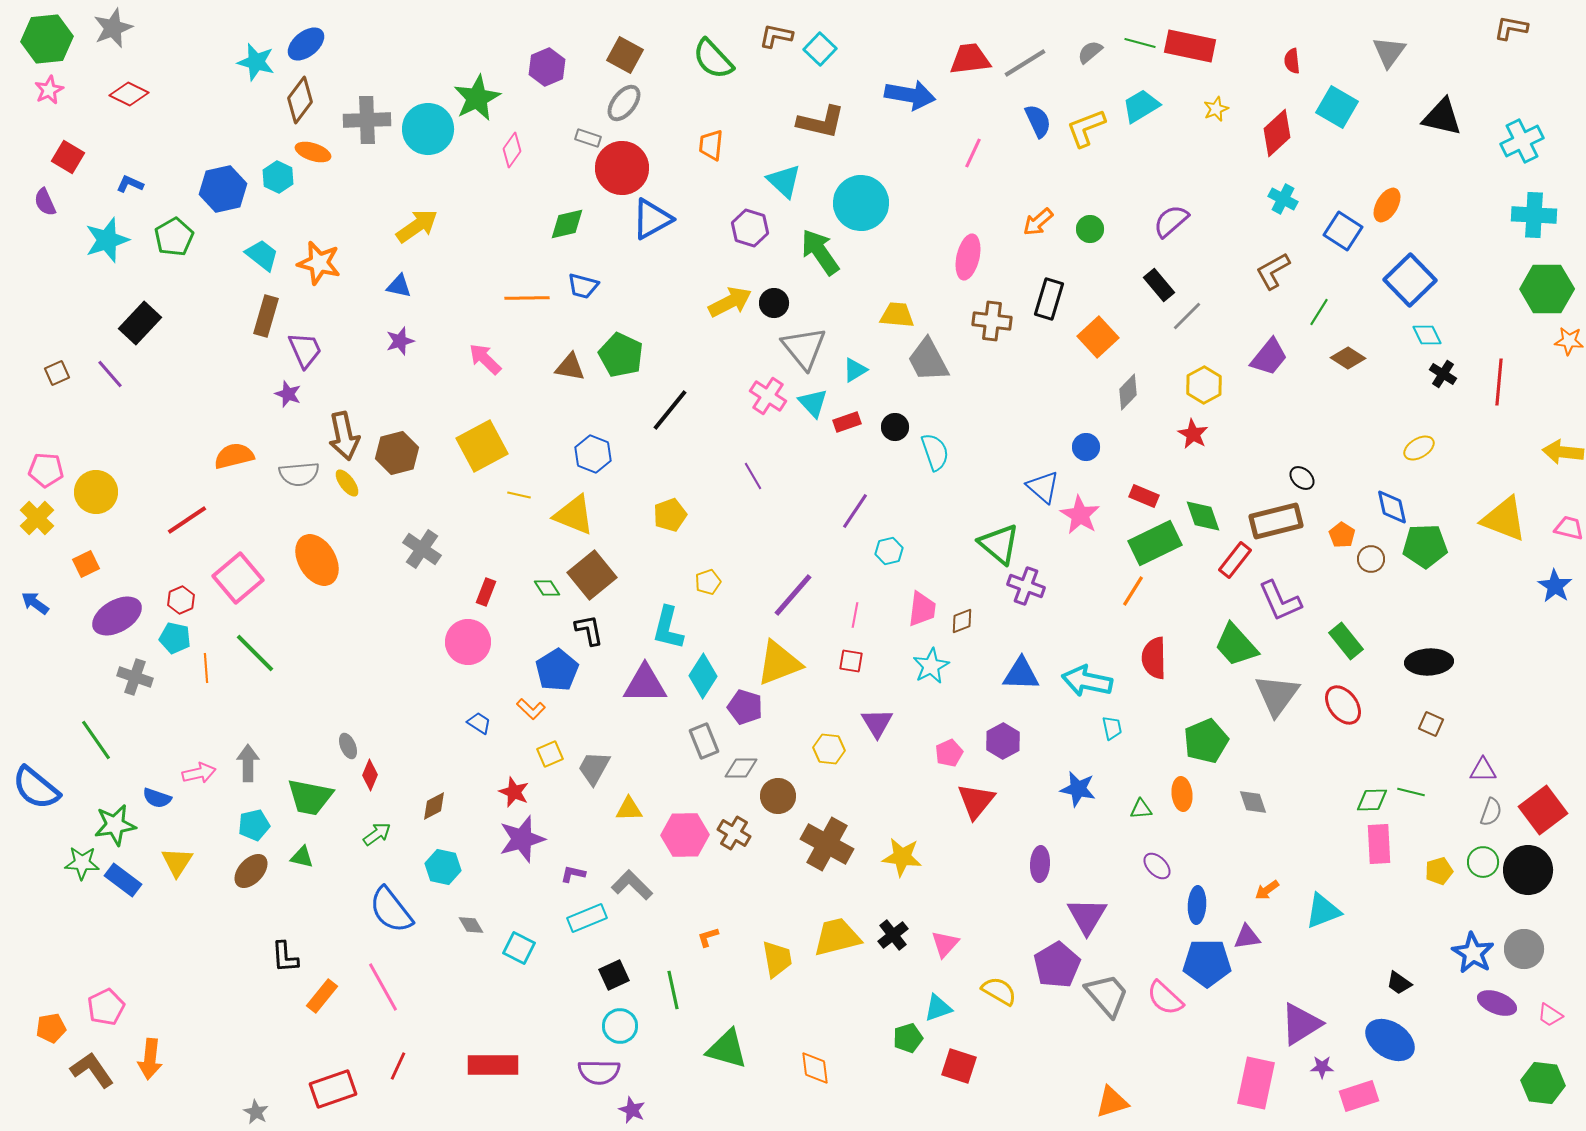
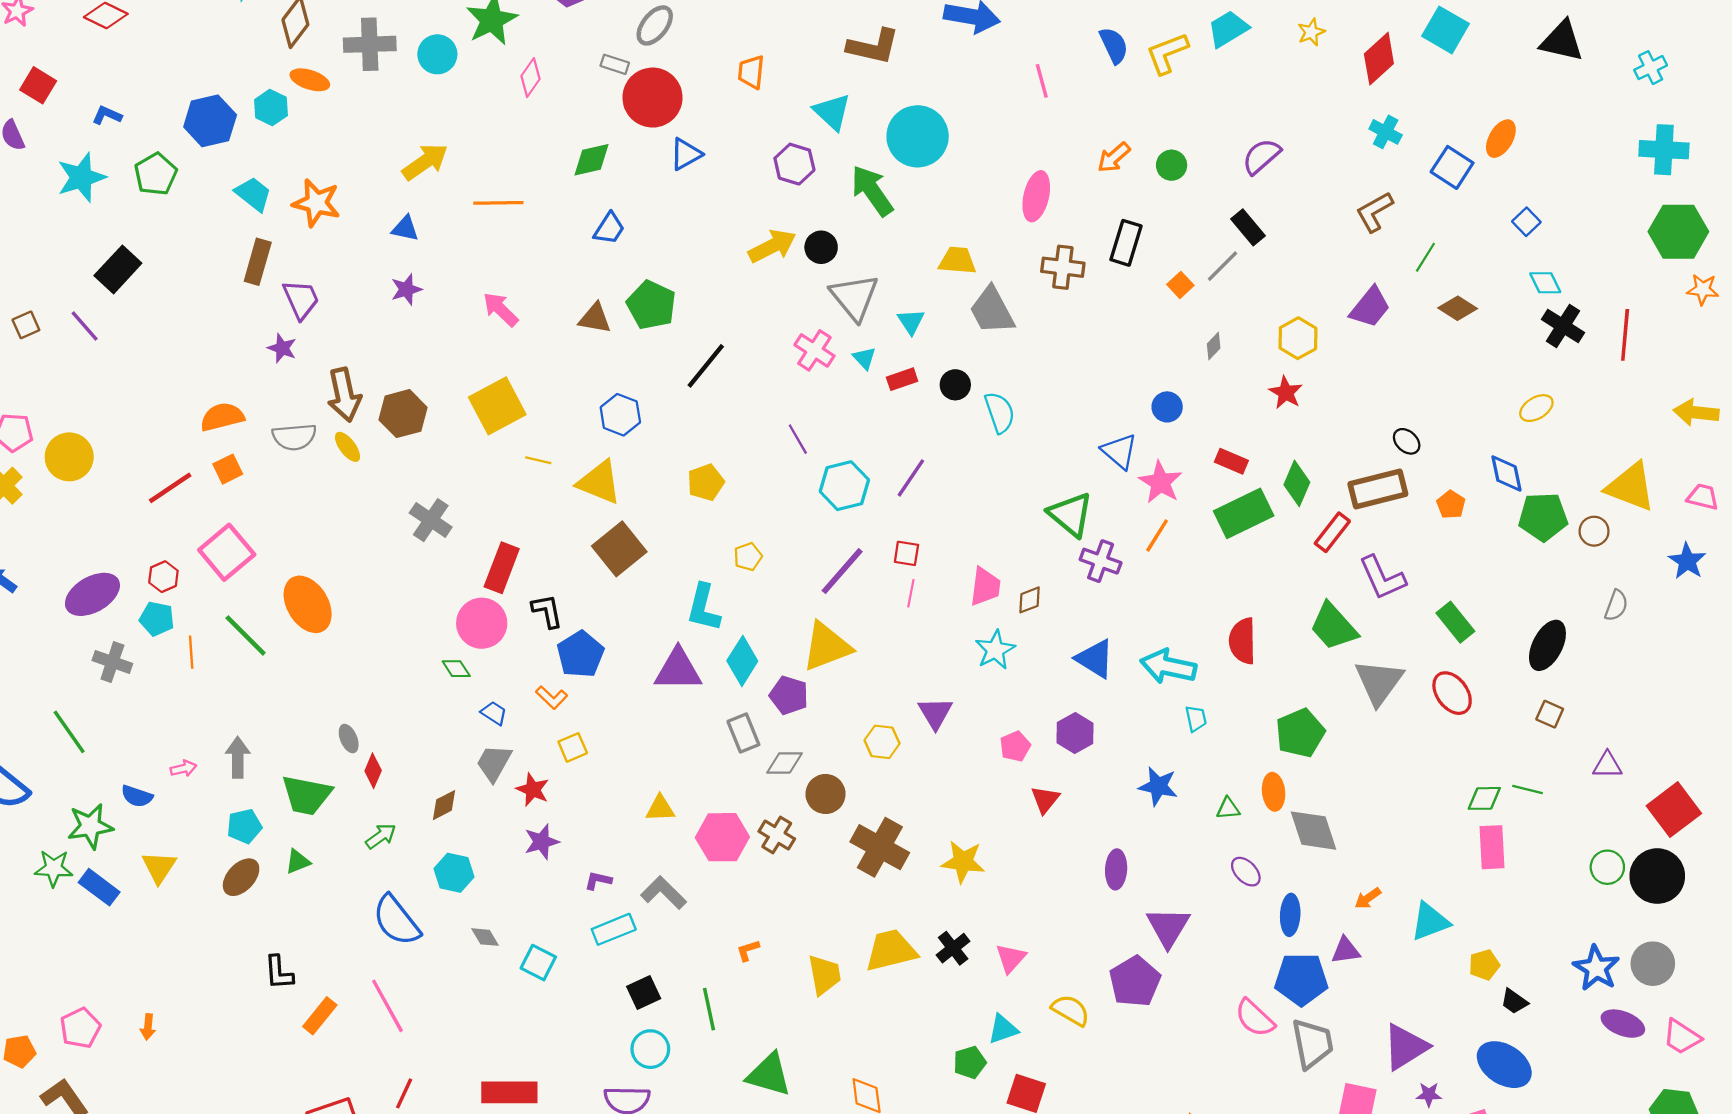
cyan circle: (428, 129) -> (437, 54), size x0.7
cyan cross: (1522, 141) -> (1651, 68), size x0.7
pink line: (973, 153) -> (1042, 81), turned -40
blue triangle: (652, 219) -> (686, 154), size x0.7
blue square: (1410, 280) -> (1526, 222), size x0.5
blue trapezoid: (583, 286) -> (609, 228), turned -72
orange line: (527, 298) -> (498, 203), moved
gray line: (1187, 316) -> (1223, 266), moved
orange square: (1098, 337) -> (1180, 285), size x0.6
cyan triangle: (855, 370) -> (911, 322), turned -32
black cross: (1443, 374) -> (1563, 326), size x1.4
gray diamond: (1128, 392) -> (1214, 346), size x0.7
cyan triangle: (813, 403) -> (864, 358), size x0.7
green diamond: (1203, 516) -> (1297, 483), turned 42
cyan hexagon: (889, 551) -> (844, 486), moved, size x1.6
brown circle: (1371, 559) -> (1594, 531), moved
orange ellipse: (317, 560) -> (308, 604), moved
orange square: (86, 564) -> (228, 469), moved
green diamond: (547, 588) -> (456, 669), moved
orange line: (1133, 591) -> (1157, 536), moved
red rectangle: (486, 592) -> (502, 568), size x1.6
black L-shape: (589, 630) -> (547, 611), moved
red square: (851, 661) -> (906, 553), moved
black ellipse: (1429, 662) -> (1547, 645), turned -60
blue triangle: (1021, 674) -> (1095, 659), turned 30
gray trapezoid: (594, 768) -> (494, 763), moved
pink arrow: (199, 773) -> (183, 768), size x0.7
red triangle: (976, 801) -> (1045, 800), size x0.7
gray diamond: (1253, 802) -> (1313, 831), moved, size x1.6
gray semicircle: (1491, 812) -> (1616, 605), moved
purple star: (522, 839) -> (542, 842), size x0.7
green triangle: (302, 857) -> (298, 862), turned -35
yellow pentagon: (1439, 871) -> (1484, 965), moved
gray trapezoid: (1107, 995) -> (1312, 1044), moved, turned 30
pink trapezoid: (1550, 1015) -> (1682, 1037), size x1.4
orange arrow: (150, 1059) -> (148, 1027), moved, size x0.6

